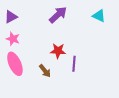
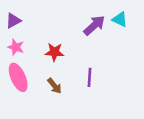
purple arrow: (58, 15) -> (94, 25), moved
red star: (58, 51) -> (54, 52), moved

